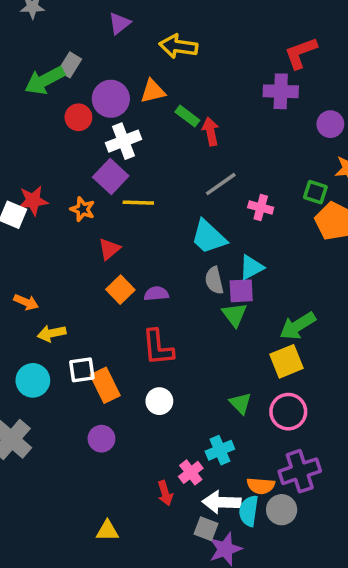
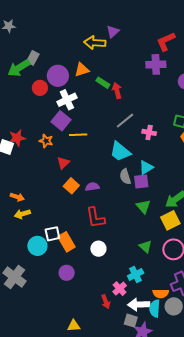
purple triangle: (119, 23) -> (113, 32), moved
green triangle: (234, 315) -> (143, 207), moved
yellow arrow: (52, 333) -> (22, 214), moved
cyan circle: (33, 380) -> (37, 246), moved

